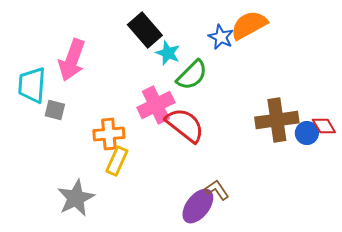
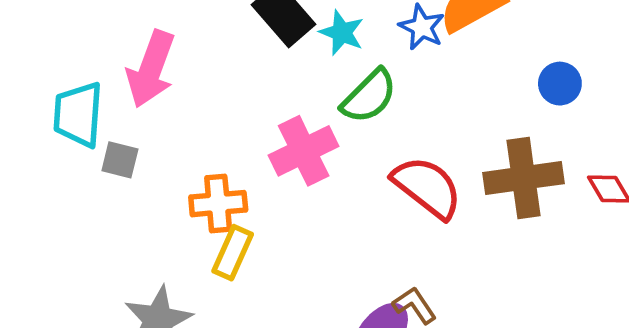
cyan star: (168, 53) -> (342, 33), moved
red semicircle: (185, 125) -> (427, 187), moved
blue circle: (307, 133) -> (560, 84), moved

